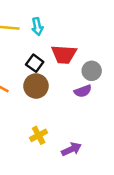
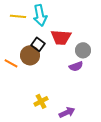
cyan arrow: (37, 27) -> (40, 15), size x1.5
brown circle: (36, 86) -> (30, 55), moved

